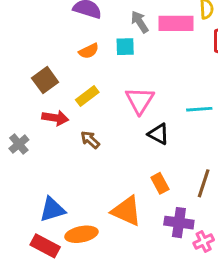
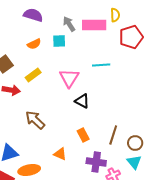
cyan line: (199, 109) -> (101, 65), moved
brown arrow: (90, 140) -> (35, 120), moved, size x1.5
orange triangle: (127, 211) -> (60, 154), size x0.6

